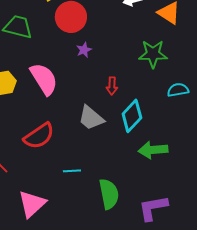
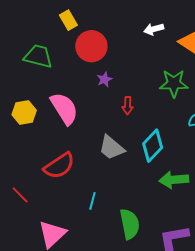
red arrow: (112, 86) -> (128, 105), moved
cyan line: (72, 171) -> (92, 201), turned -72

